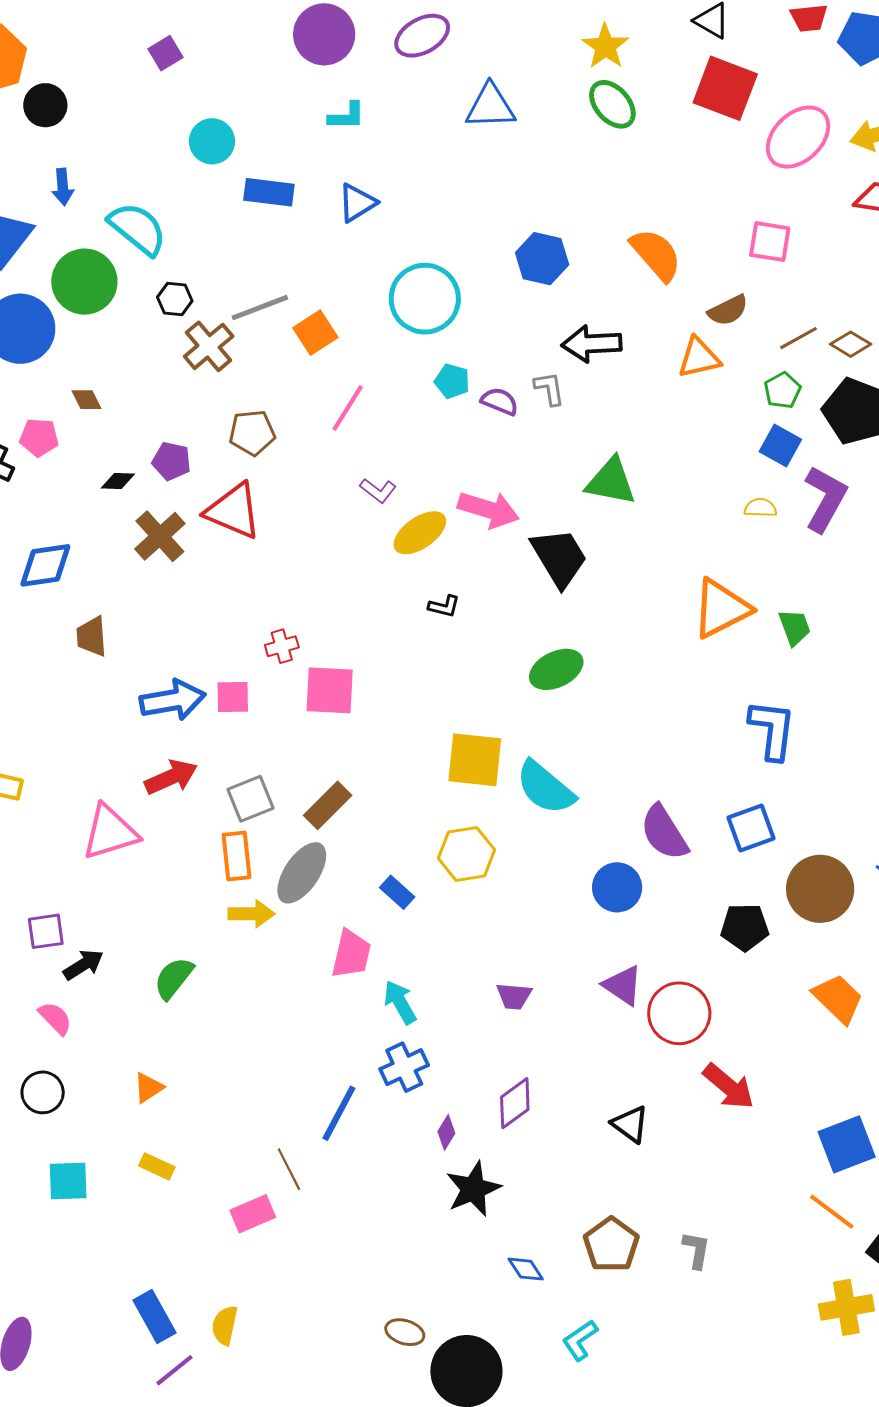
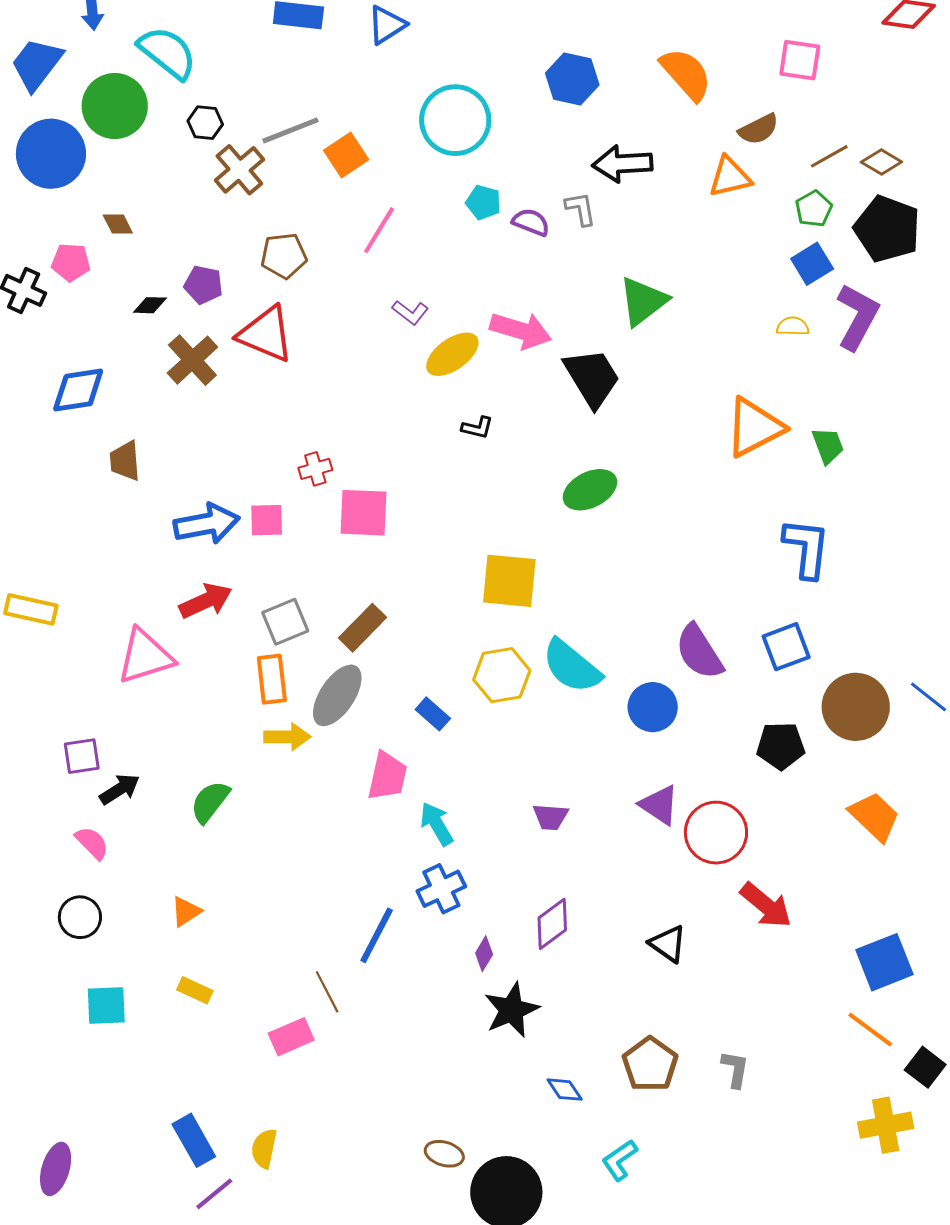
blue square: (780, 445) -> (812, 264), turned 30
green triangle: (611, 481) -> (643, 301), turned -48
cyan semicircle: (545, 788) -> (572, 666), moved

